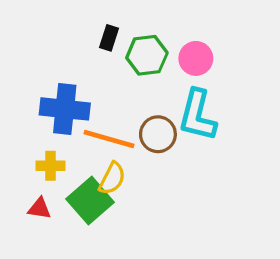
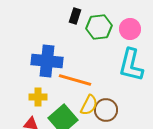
brown circle: (158, 134) -> (106, 110), moved
yellow semicircle: (112, 178) -> (89, 105), moved

